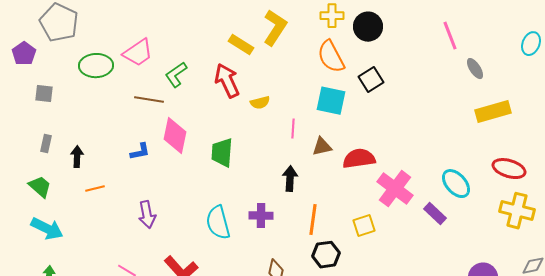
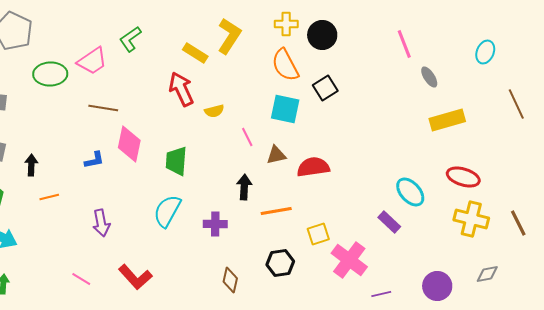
green L-shape: (176, 75) -> (130, 39), moved
pink line: (293, 129) -> (247, 137), turned -30
pink cross: (395, 189) -> (349, 260), moved
orange line: (313, 220) -> (276, 211), moved, turned 72
cyan semicircle: (218, 223) -> (167, 211), moved, turned 44

